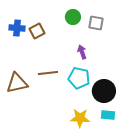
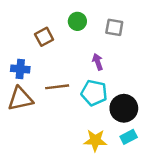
green circle: (73, 17) -> (77, 21), moved
blue cross: (17, 28) -> (20, 69), moved
cyan rectangle: (108, 115) -> (129, 137), turned -32

